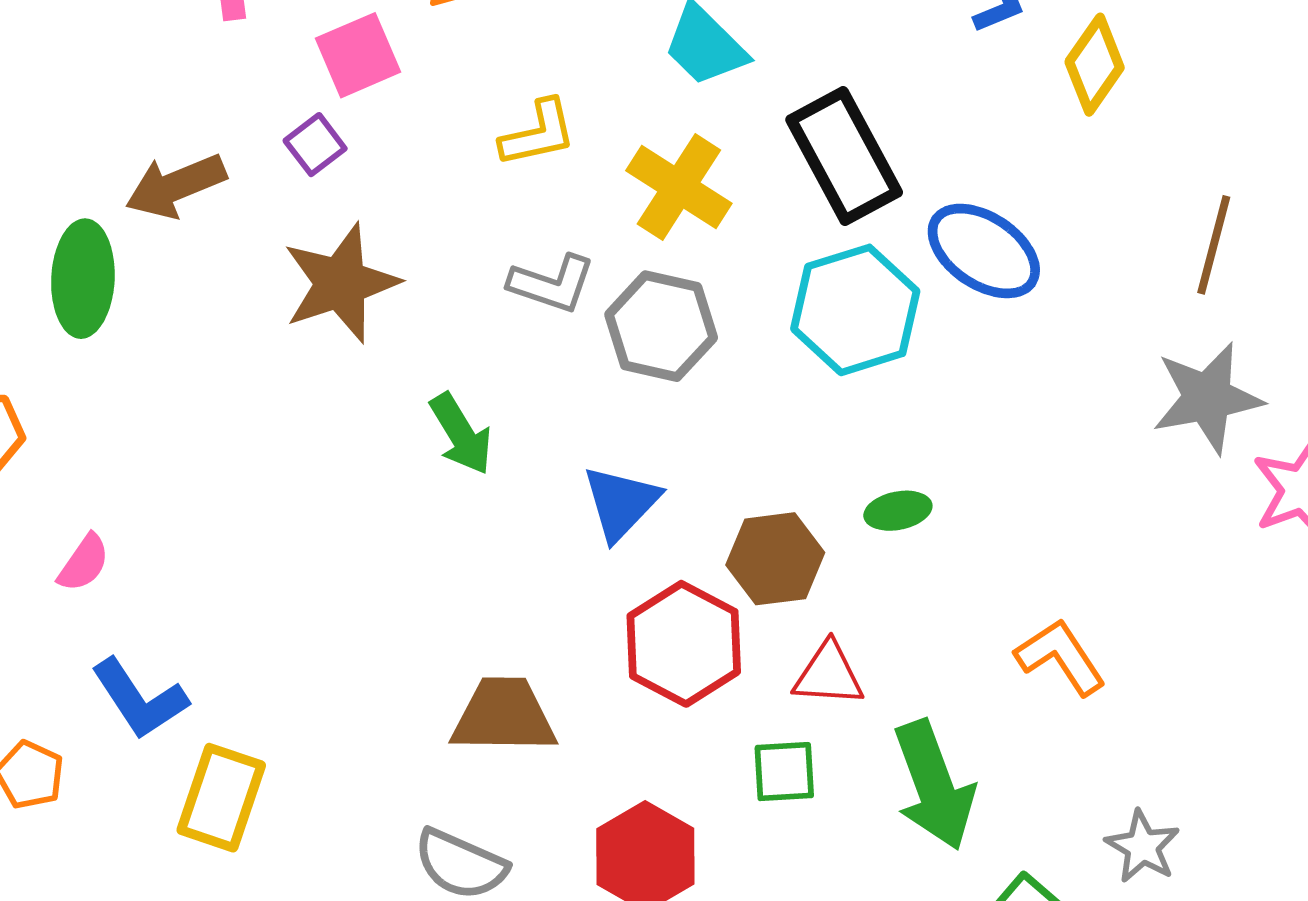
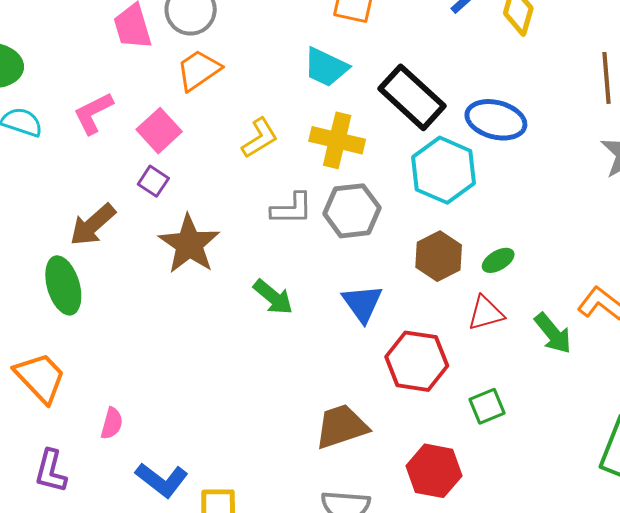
brown hexagon: (775, 559) -> (439, 256), moved
red triangle: (829, 674) -> (486, 313), moved
green arrow: (934, 785) -> (553, 333), moved, size x0.7

